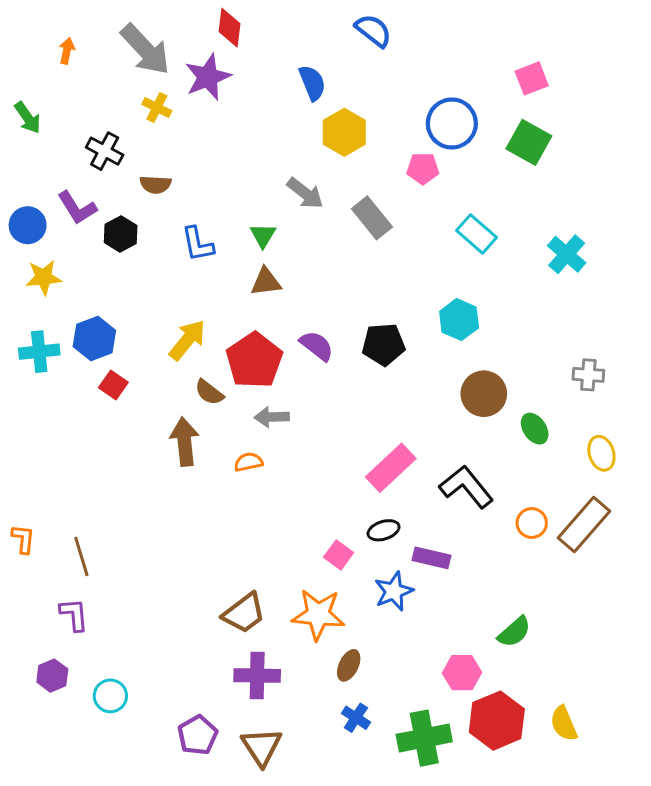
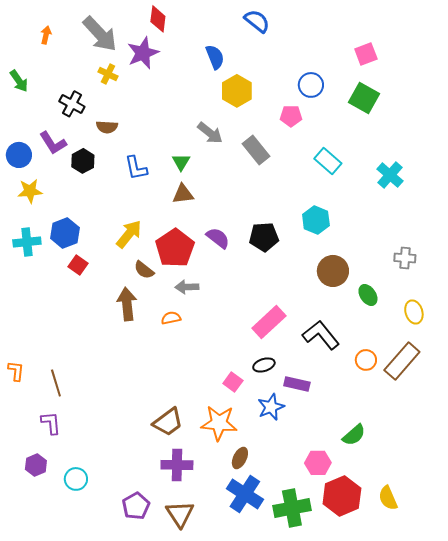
blue circle: (452, 123) -> (311, 85), size x0.7
blue cross: (356, 718) -> (245, 494), size x1.8

